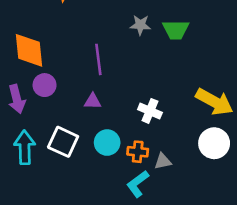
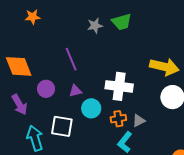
purple circle: (45, 85) -> (46, 89), moved
white cross: (150, 111) -> (119, 86), size x1.5
cyan circle: (107, 143) -> (91, 108), moved

